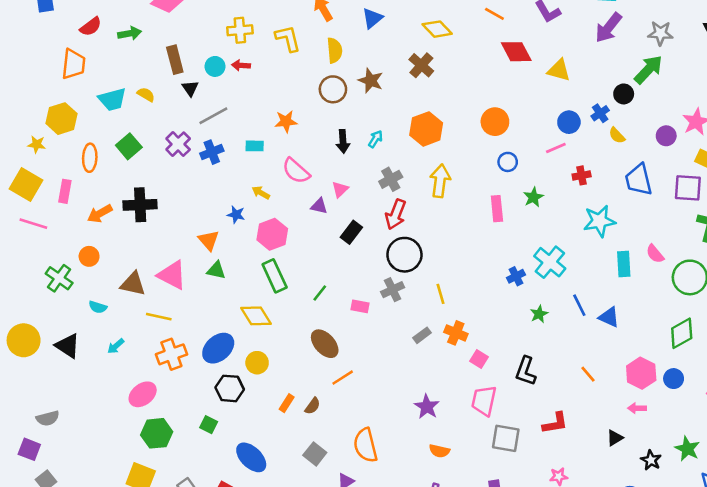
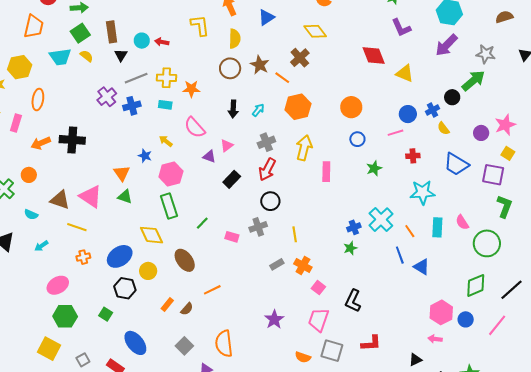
orange line: (494, 14) -> (282, 78), moved
yellow cross: (240, 30) -> (166, 78), moved
green square: (129, 146) -> (80, 33), moved
blue trapezoid: (639, 180) -> (456, 164), turned -52
pink rectangle: (497, 209) -> (326, 172), moved
black circle: (404, 255) -> (270, 201), size x0.7
green star: (539, 314) -> (350, 248), moved
brown ellipse: (325, 344) -> (185, 260), moved
orange cross: (171, 354) -> (83, 257), size x0.6
orange line: (588, 374) -> (410, 231), moved
orange semicircle: (439, 451) -> (303, 357), moved

